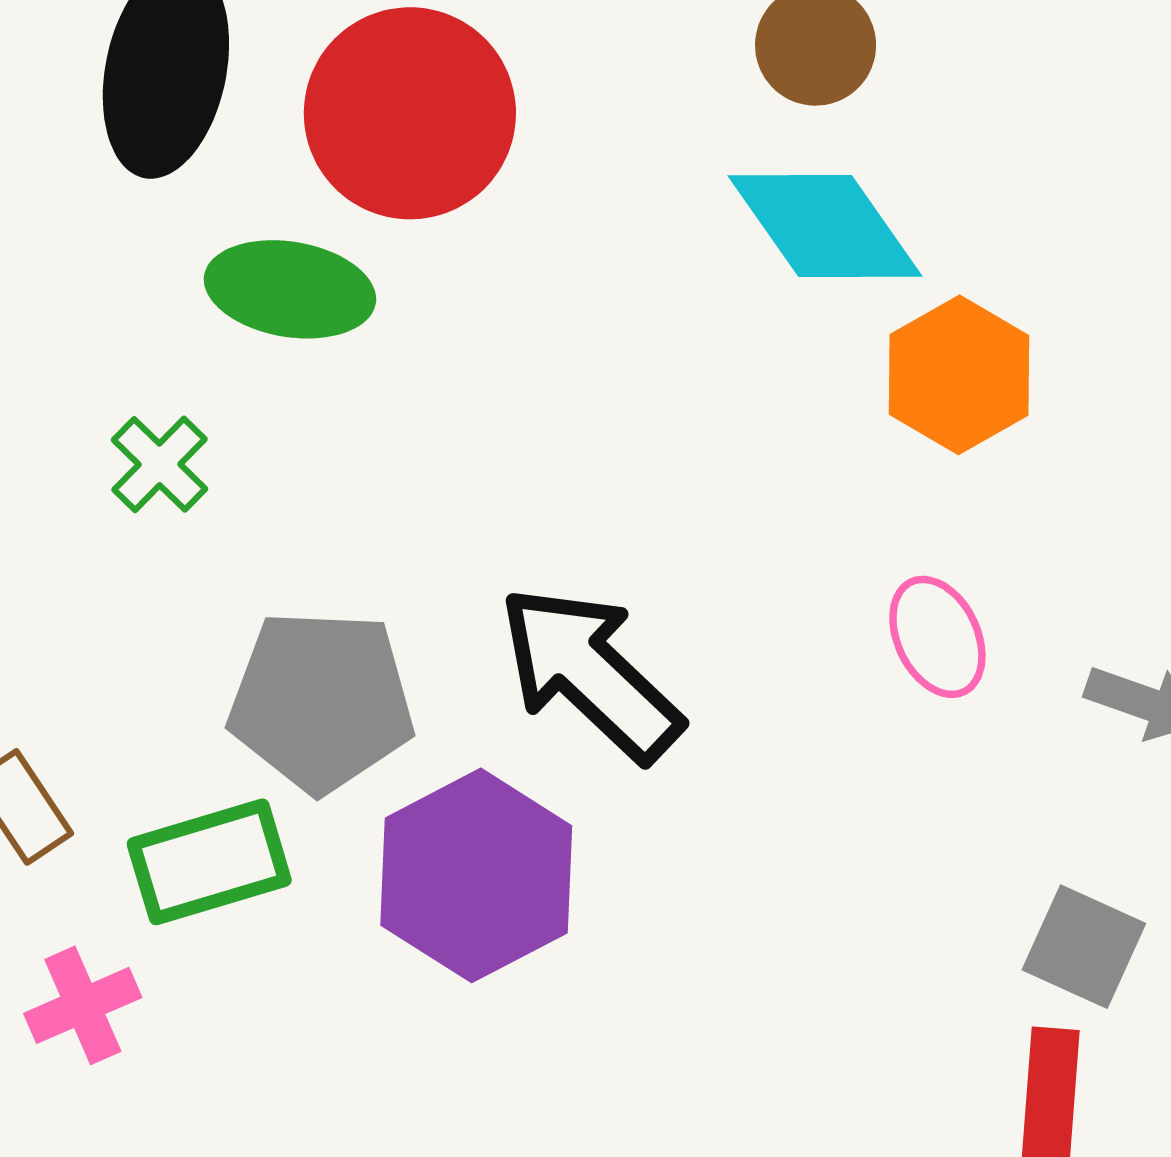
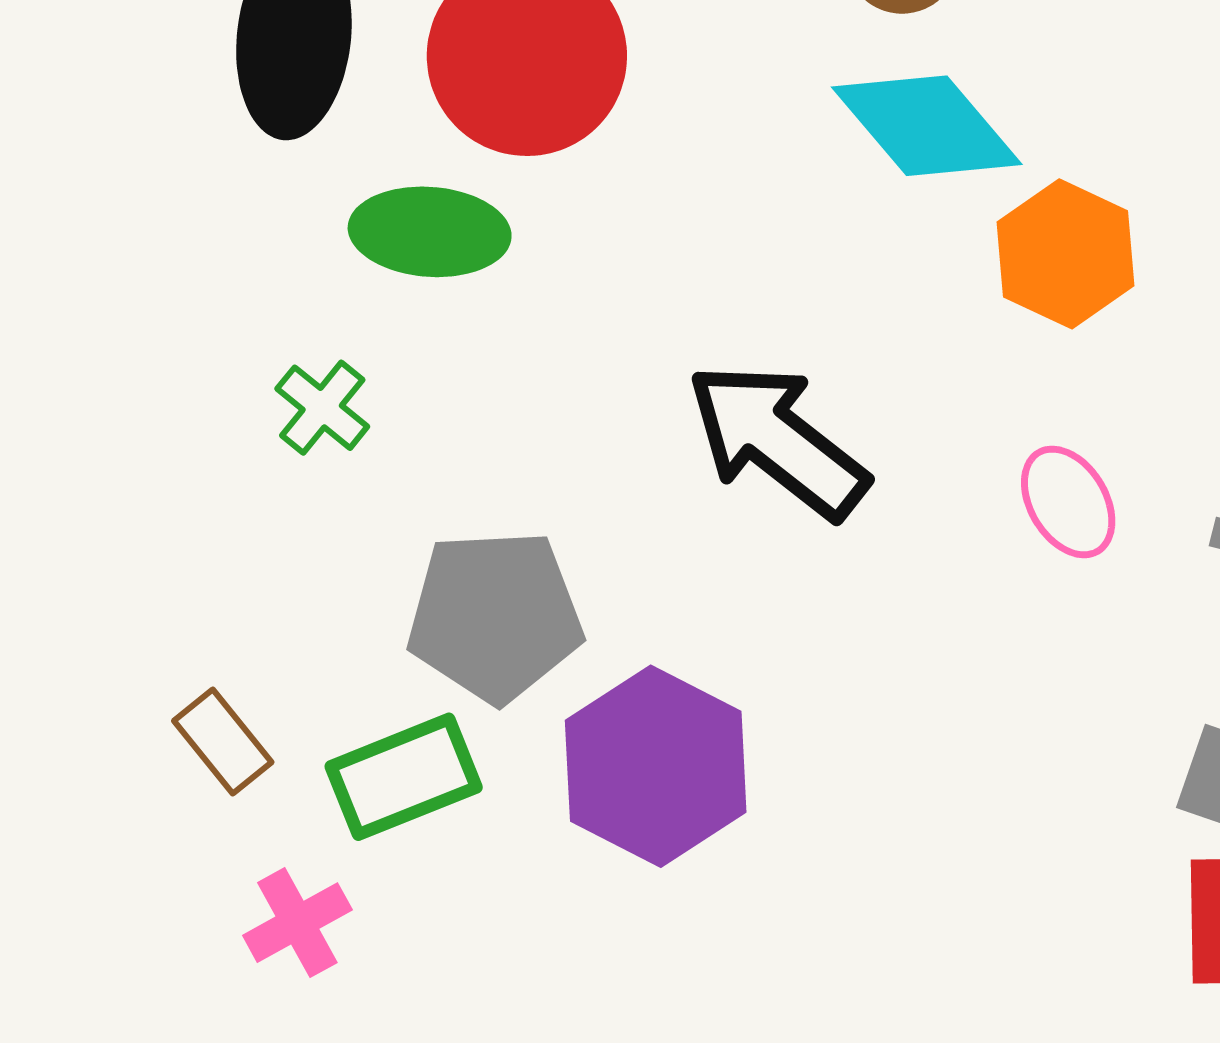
black arrow: (590, 673) -> (777, 440), moved

